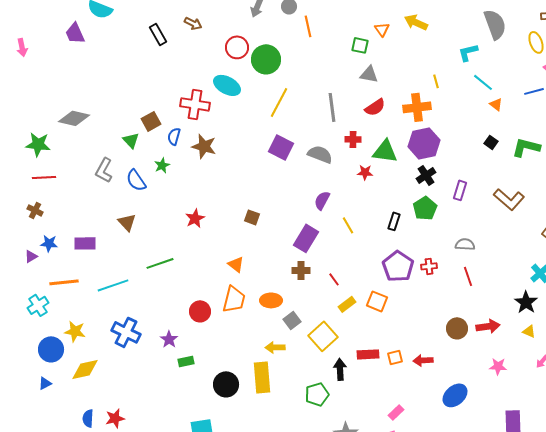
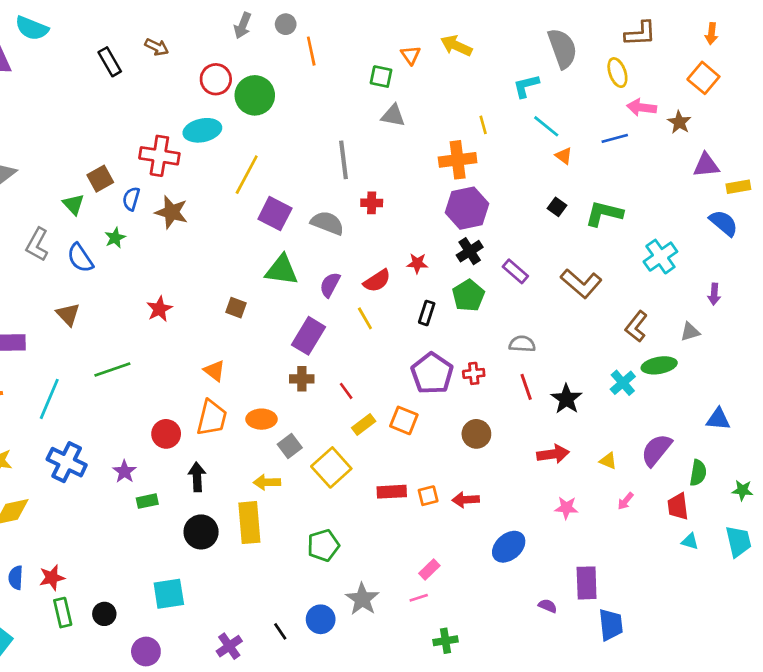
cyan ellipse: (227, 85) -> (202, 130), turned -40
yellow line: (279, 102) -> (247, 175), moved
red semicircle: (375, 107) -> (377, 281), moved
green triangle: (385, 151) -> (282, 270), moved
red star: (365, 172) -> (417, 263), moved
purple rectangle: (460, 190) -> (515, 271), turned -66
cyan line: (113, 285) -> (49, 399), turned -48
black star: (526, 302) -> (566, 399), moved
brown circle: (457, 328) -> (476, 434), moved
black arrow: (340, 369) -> (197, 477), moved

